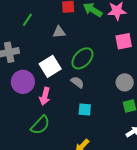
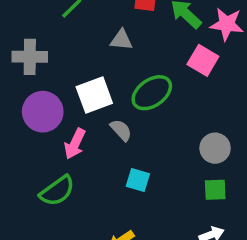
pink square: (124, 41) -> (203, 60), moved, turned 30
gray semicircle: (77, 82) -> (121, 130), moved

